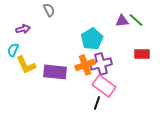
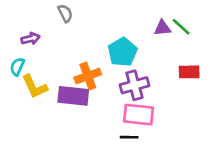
orange cross: (85, 65) -> (88, 76), moved
pink rectangle: (104, 86) -> (138, 115), turned -30
black line: (97, 103) -> (129, 137), turned 72

